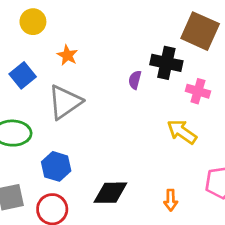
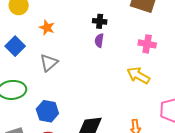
black cross: (166, 63) -> (100, 21), moved, size x0.6
gray triangle: (65, 102) -> (49, 63), size x0.7

